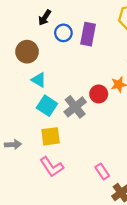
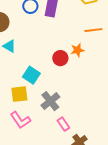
cyan square: (47, 106) -> (31, 75), moved
gray cross: (75, 107) -> (50, 101), moved

